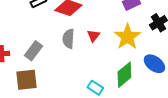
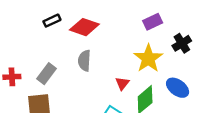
red triangle: (93, 36) -> (122, 83), moved

